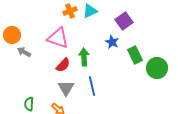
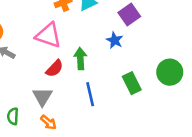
green rectangle: (135, 55) -> (132, 83), moved
gray triangle: (66, 88) -> (42, 97), moved

